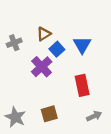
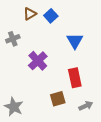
brown triangle: (44, 34) -> (30, 14), moved
blue square: (57, 49) -> (51, 16), moved
brown square: (49, 114) -> (58, 99), moved

